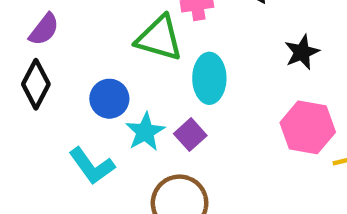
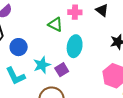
green triangle: (159, 38) -> (55, 24), size x0.7
blue circle: (109, 99) -> (19, 47), moved

